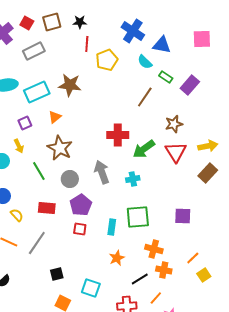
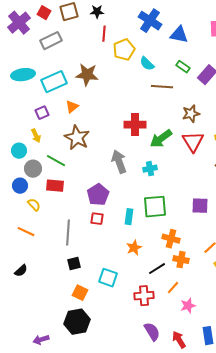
cyan semicircle: (145, 62) -> (147, 64), moved
brown line: (145, 97) -> (162, 87), turned 60
green line: (39, 171) -> (56, 161), turned -30
gray circle: (70, 179) -> (33, 169), moved
red rectangle: (47, 208) -> (55, 186), moved
gray line: (37, 243) -> (68, 233), moved, turned -30

